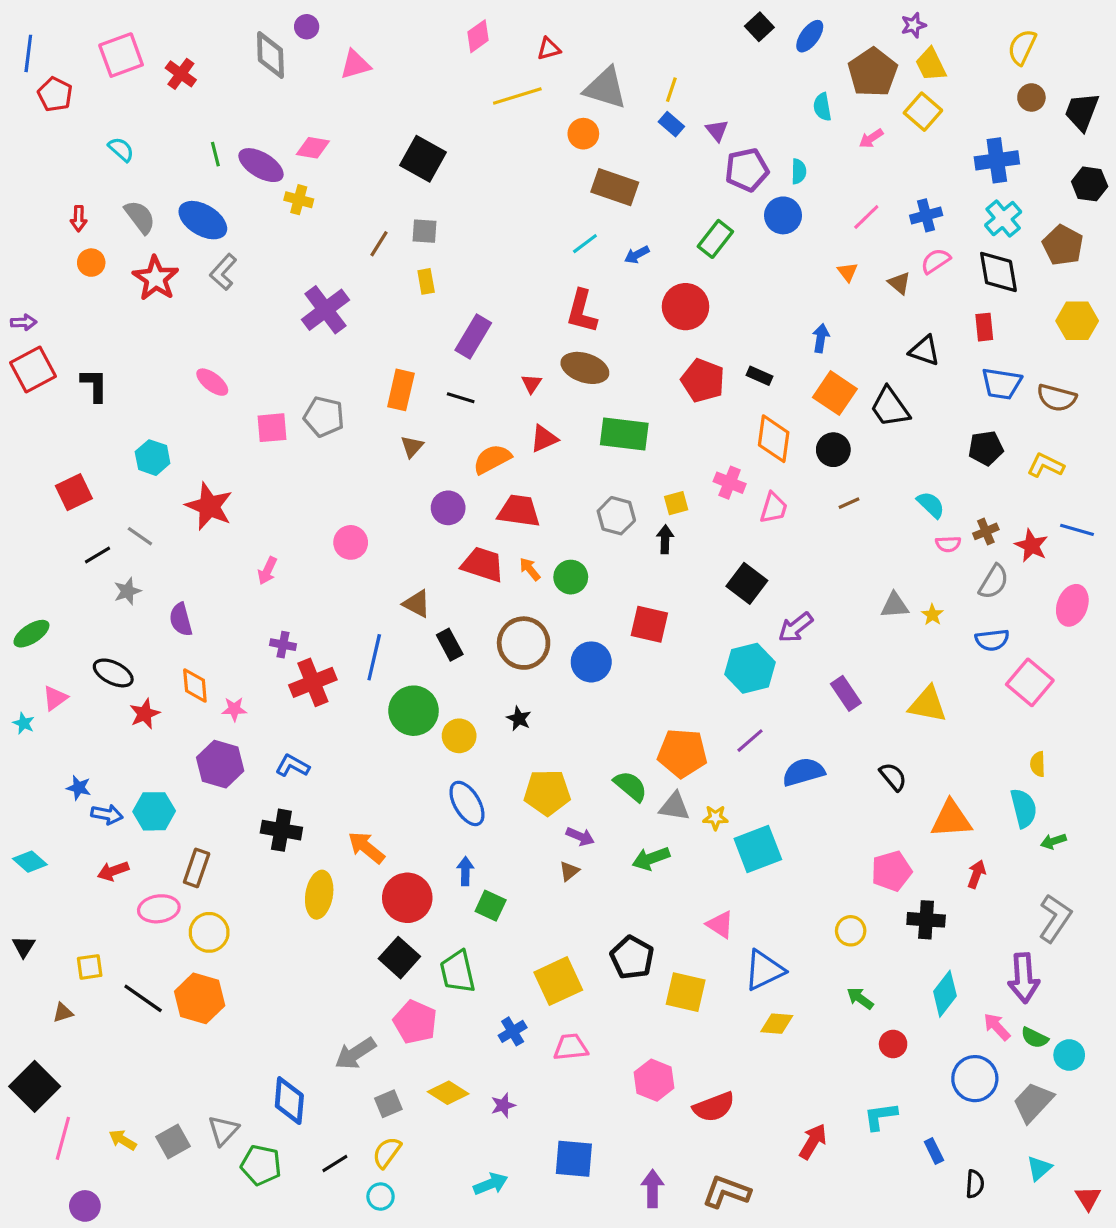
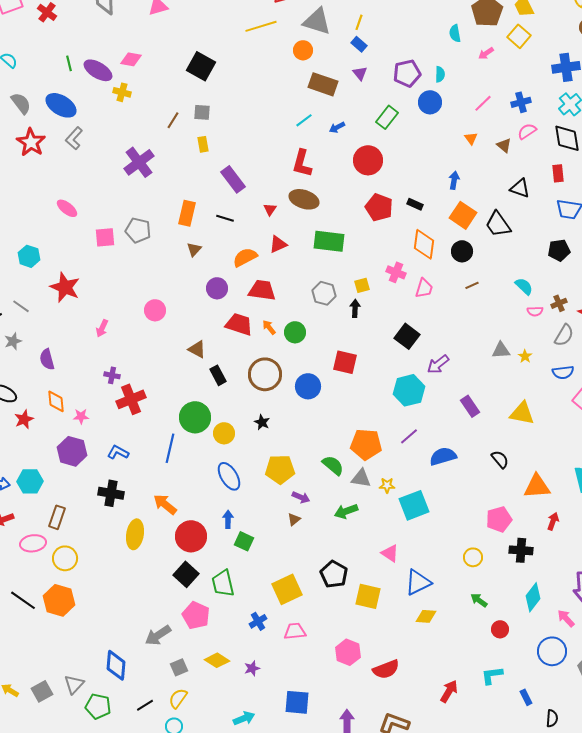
purple triangle: (717, 131) -> (360, 73), moved
purple rectangle: (473, 336) -> (233, 179), turned -68
blue line: (374, 657) -> (170, 448), moved

